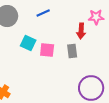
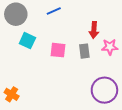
pink star: (96, 17) -> (110, 47), moved
cyan square: (28, 43) -> (27, 41), moved

